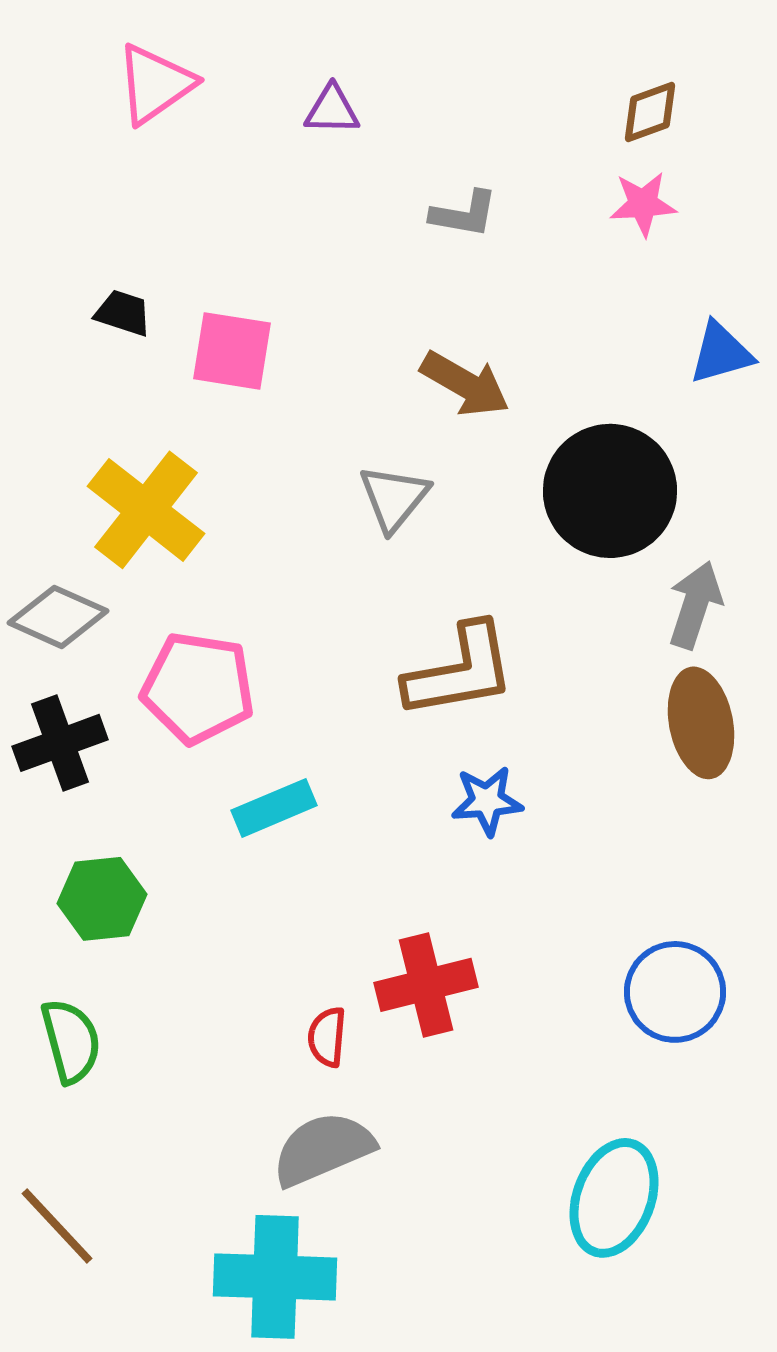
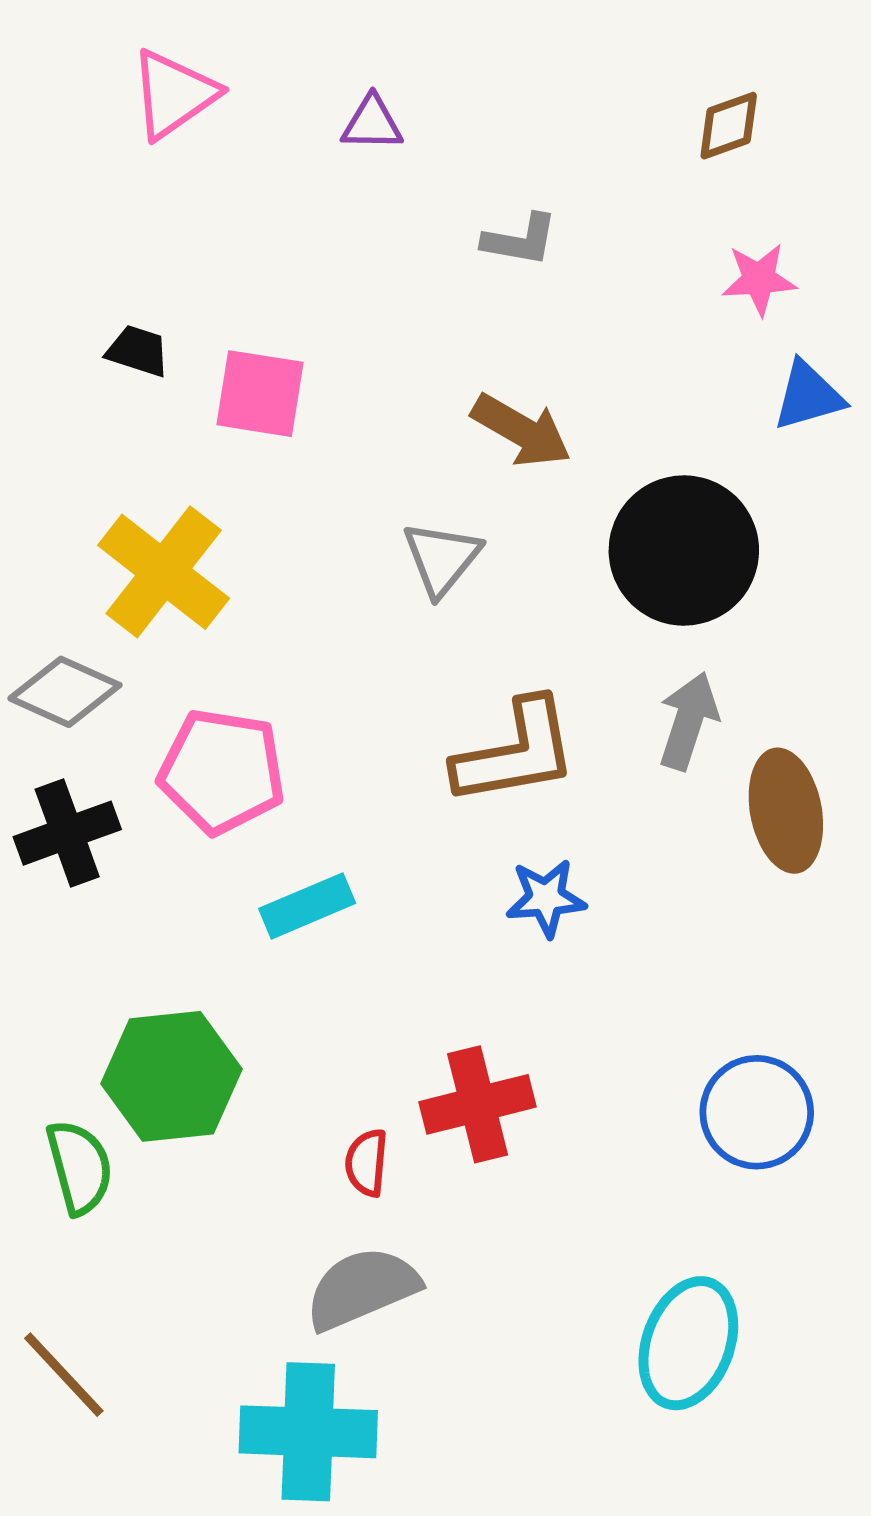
pink star: (643, 204) -> (759, 279), moved
gray arrow: (695, 605) -> (688, 721), moved
green hexagon: (102, 899) -> (171, 1076), moved, size x1.4

